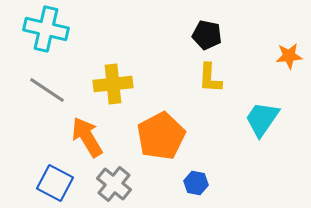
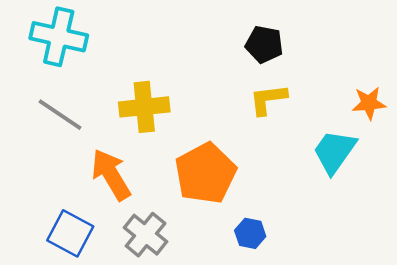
orange star: (289, 56) -> (369, 103), moved
yellow L-shape: (210, 78) -> (268, 99), turned 80

